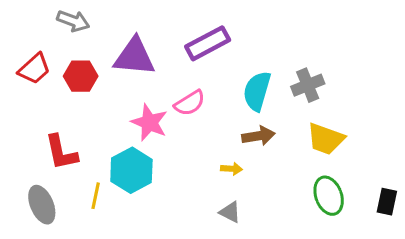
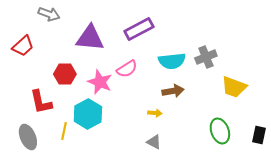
red hexagon: (81, 76) -> (65, 74), moved
cyan semicircle: (257, 91) -> (172, 61), turned -112
yellow trapezoid: (326, 139) -> (234, 87), moved

